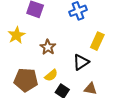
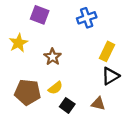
black triangle: (81, 62) -> (110, 76), moved

